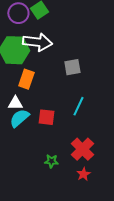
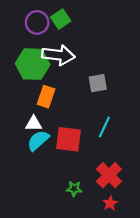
red square: (46, 117) -> (69, 139), size x1.4

